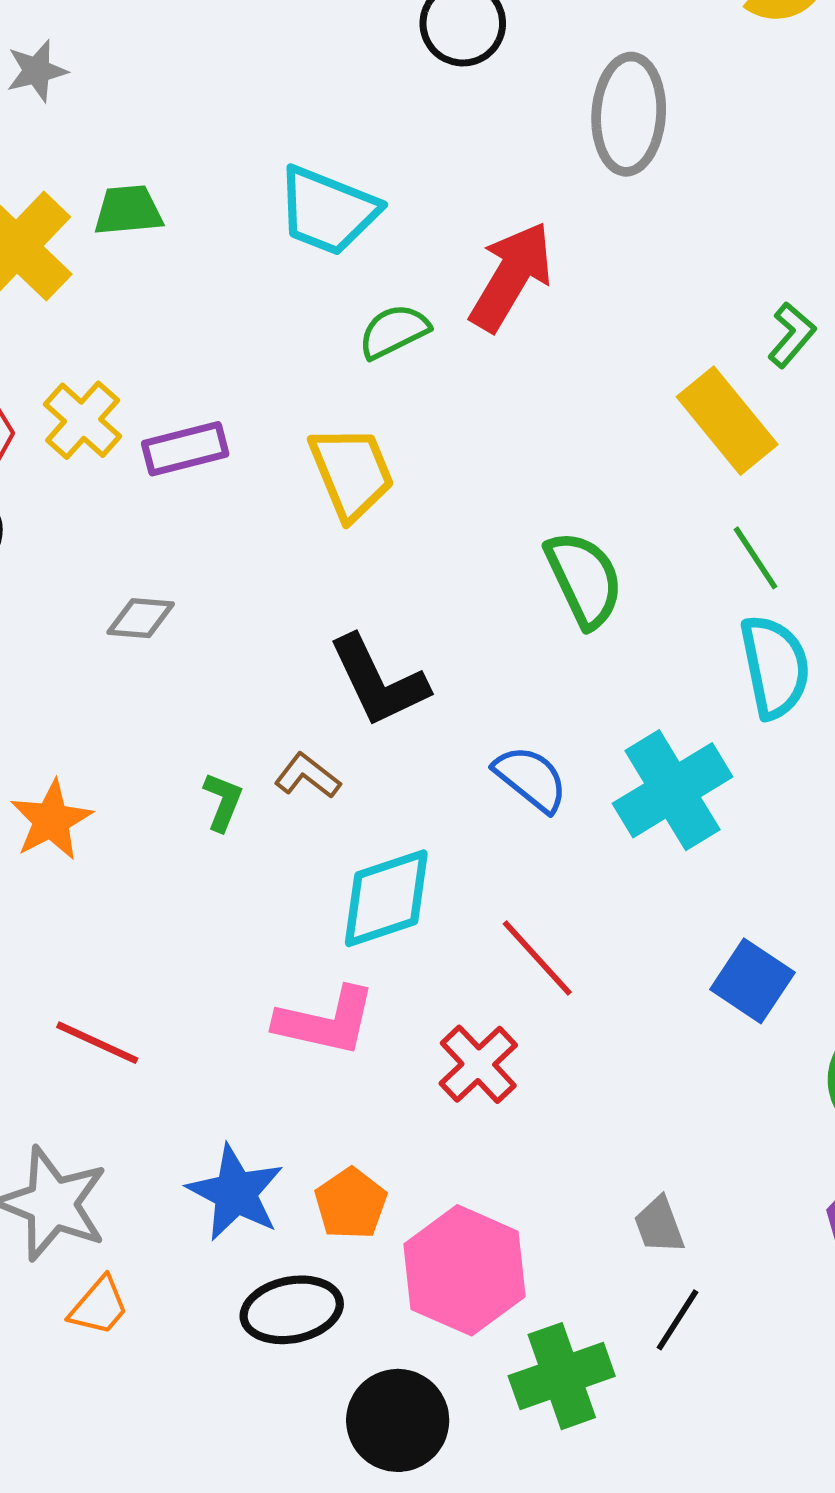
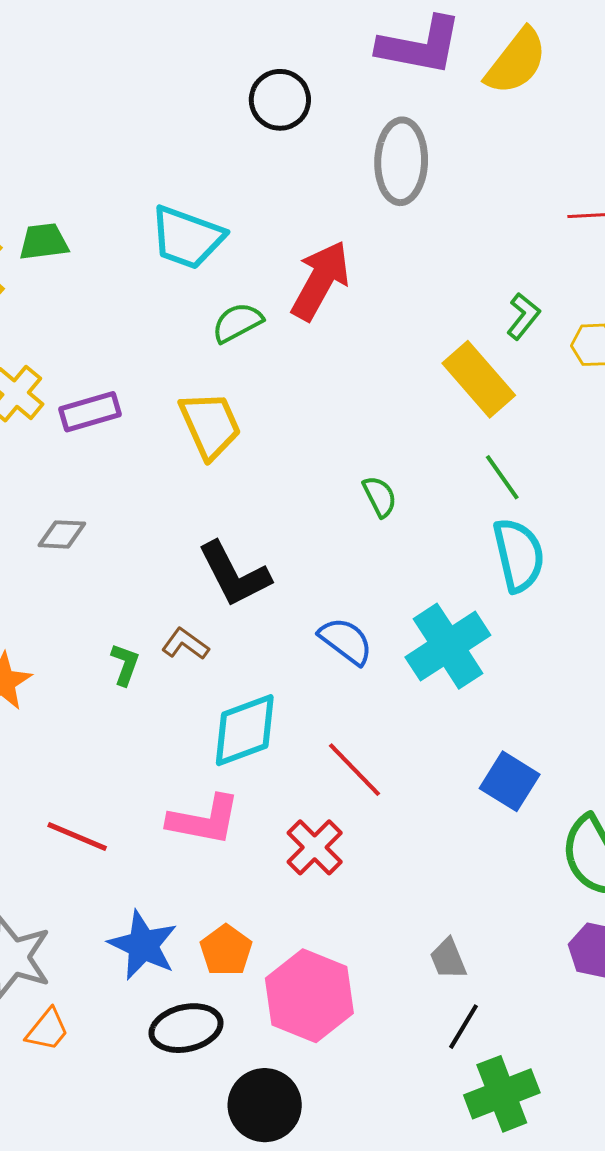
green semicircle: (584, 579) -> (380, 496), size x0.6
red line: (97, 1043) -> (77, 837), moved
green cross: (562, 1376) -> (502, 1094), moved

